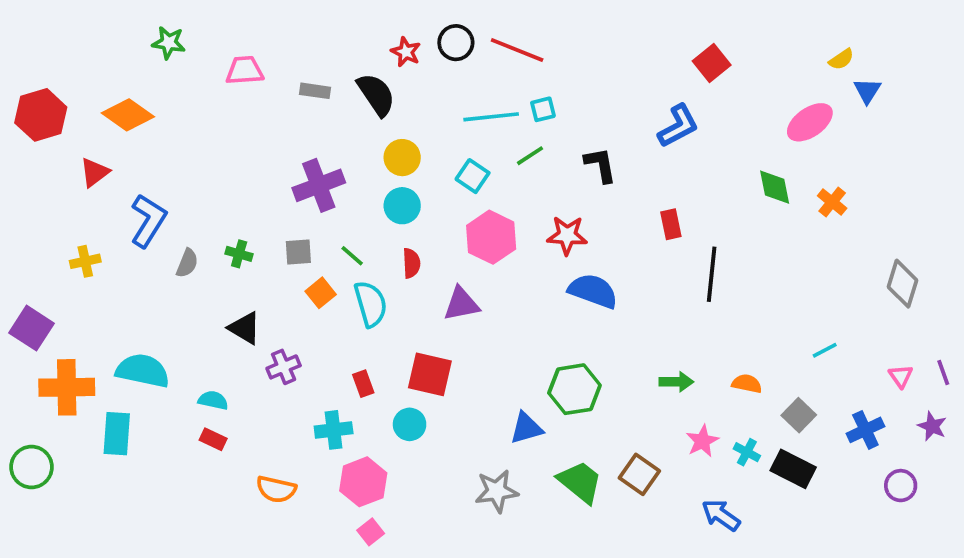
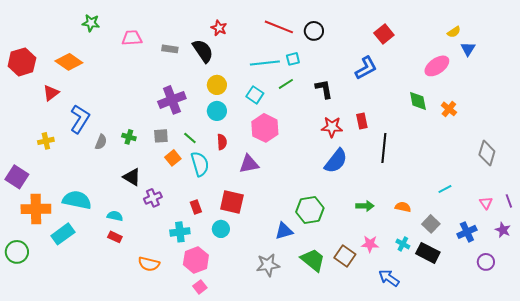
black circle: (456, 43) -> (314, 31), moved
red star: (567, 235) -> (332, 127), moved
blue semicircle: (593, 291) -> (336, 161), moved, turned 108
cyan rectangle: (117, 434) -> (63, 234), turned 50
pink star: (702, 441) -> (370, 244), moved, turned 30

